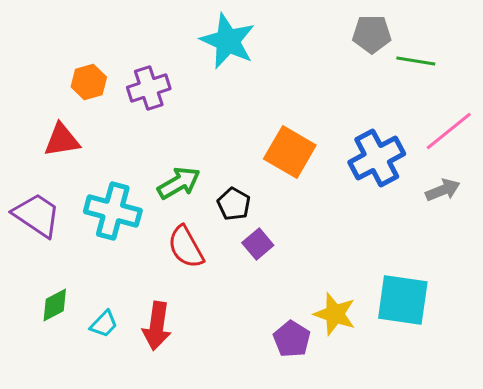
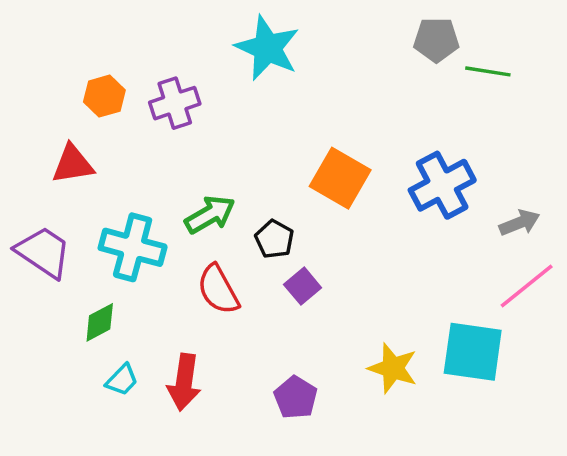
pink line: (449, 131) -> (527, 286), moved
green diamond: (55, 305) -> (100, 322), moved
purple pentagon: (292, 339) -> (296, 397), moved

